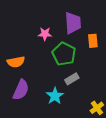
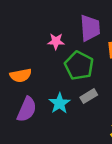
cyan star: (55, 96) -> (60, 103), moved

